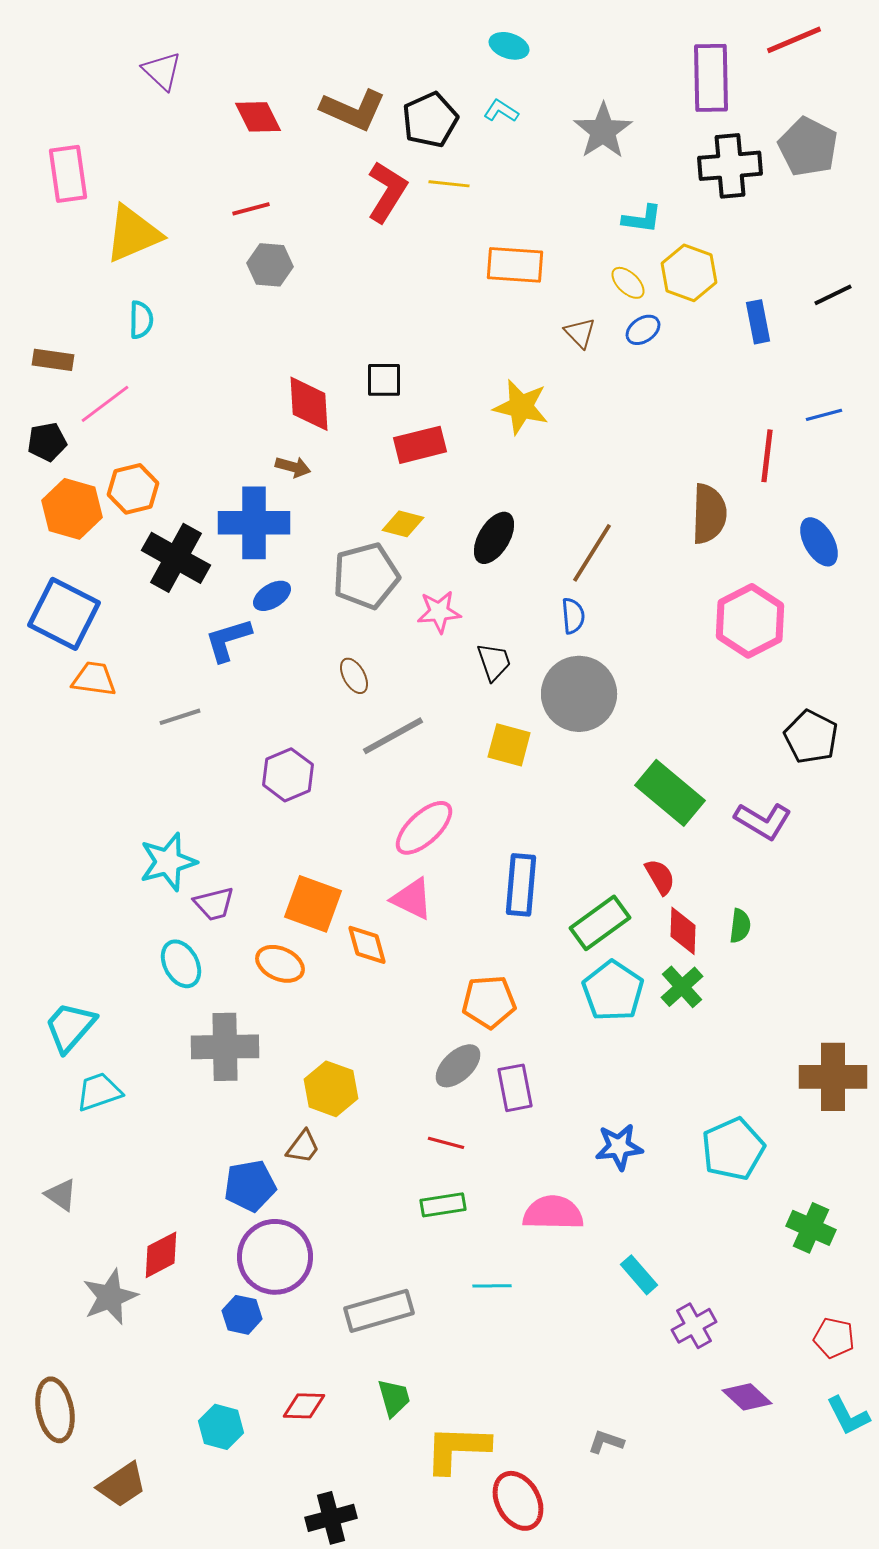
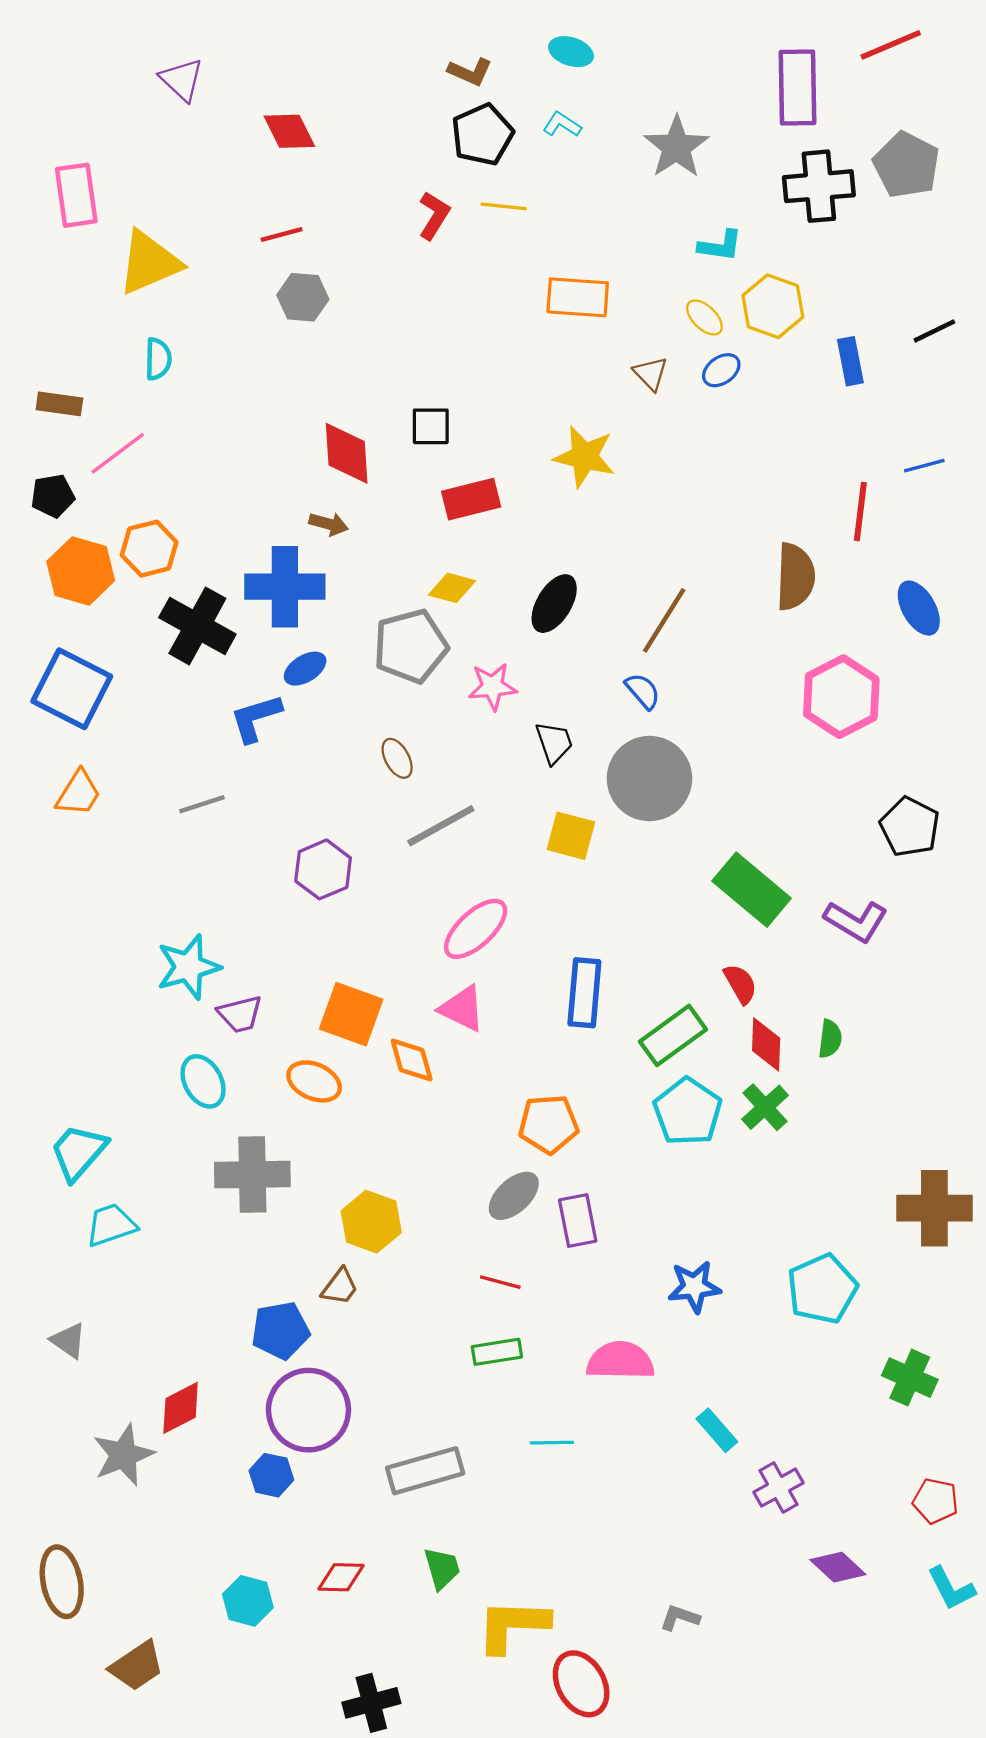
brown L-shape: (353, 110) -> (470, 72), moved, size x0.6
red L-shape: (387, 192) -> (434, 215), size x0.7
blue semicircle: (573, 616) -> (643, 691), turned -36
orange trapezoid: (94, 679) -> (78, 793), moved, turned 114

